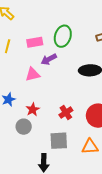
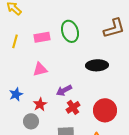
green ellipse: (63, 36) -> (70, 31), turned -35
purple arrow: (49, 59) -> (64, 90), moved

